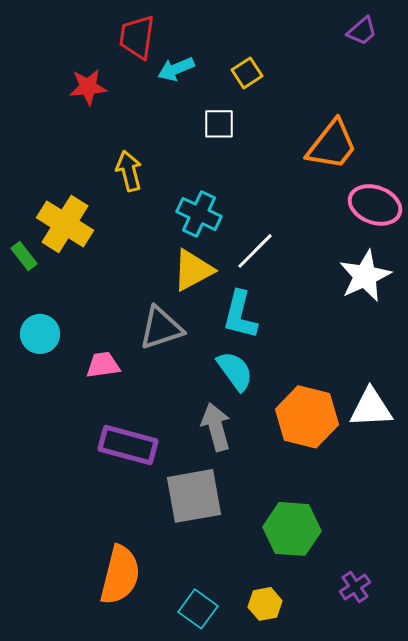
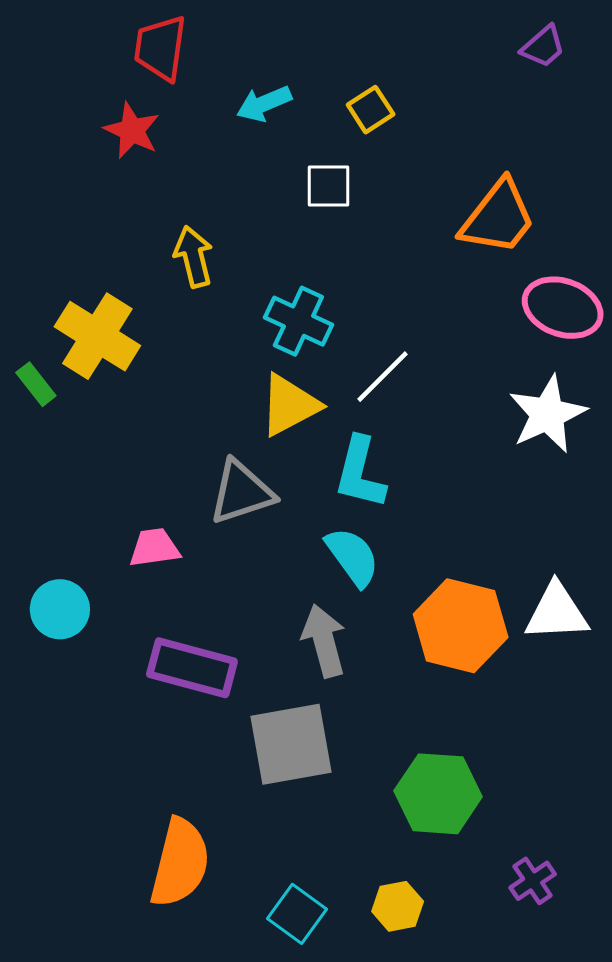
red trapezoid: (137, 37) -> (160, 48), moved
red star: (88, 87) -> (132, 131), turned 30
cyan circle: (40, 334) -> (60, 609), moved

